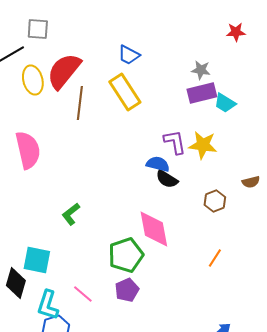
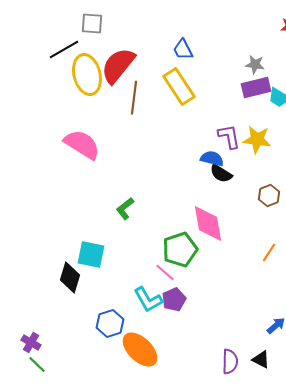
blue trapezoid: (129, 55) -> (183, 50), turned 35
yellow ellipse: (33, 80) -> (87, 75), size x1.4
pink semicircle: (28, 150) -> (82, 145), turned -45
purple pentagon: (127, 290) -> (174, 300), moved
pink line: (83, 294) -> (165, 273), moved
cyan L-shape: (48, 305) -> (148, 300), moved, turned -48

